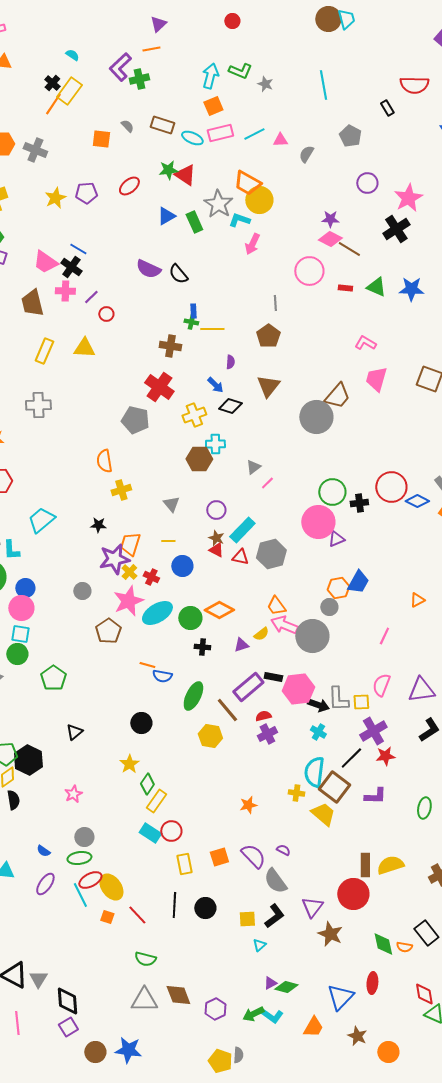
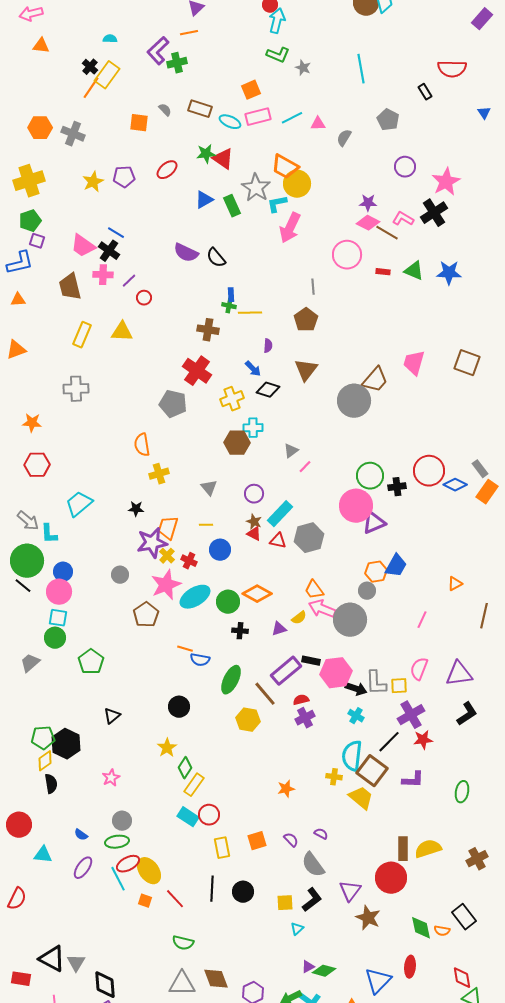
cyan semicircle: (72, 55) -> (110, 39), turned -32
cyan arrow: (210, 76) -> (277, 21), moved
cyan L-shape: (239, 220) -> (277, 204), turned -30
pink arrow: (252, 244) -> (290, 228), size x1.4
pink L-shape: (365, 343) -> (403, 219), moved
purple triangle: (336, 539) -> (374, 523), size x1.4
purple semicircle: (253, 856) -> (291, 840), size x0.6

